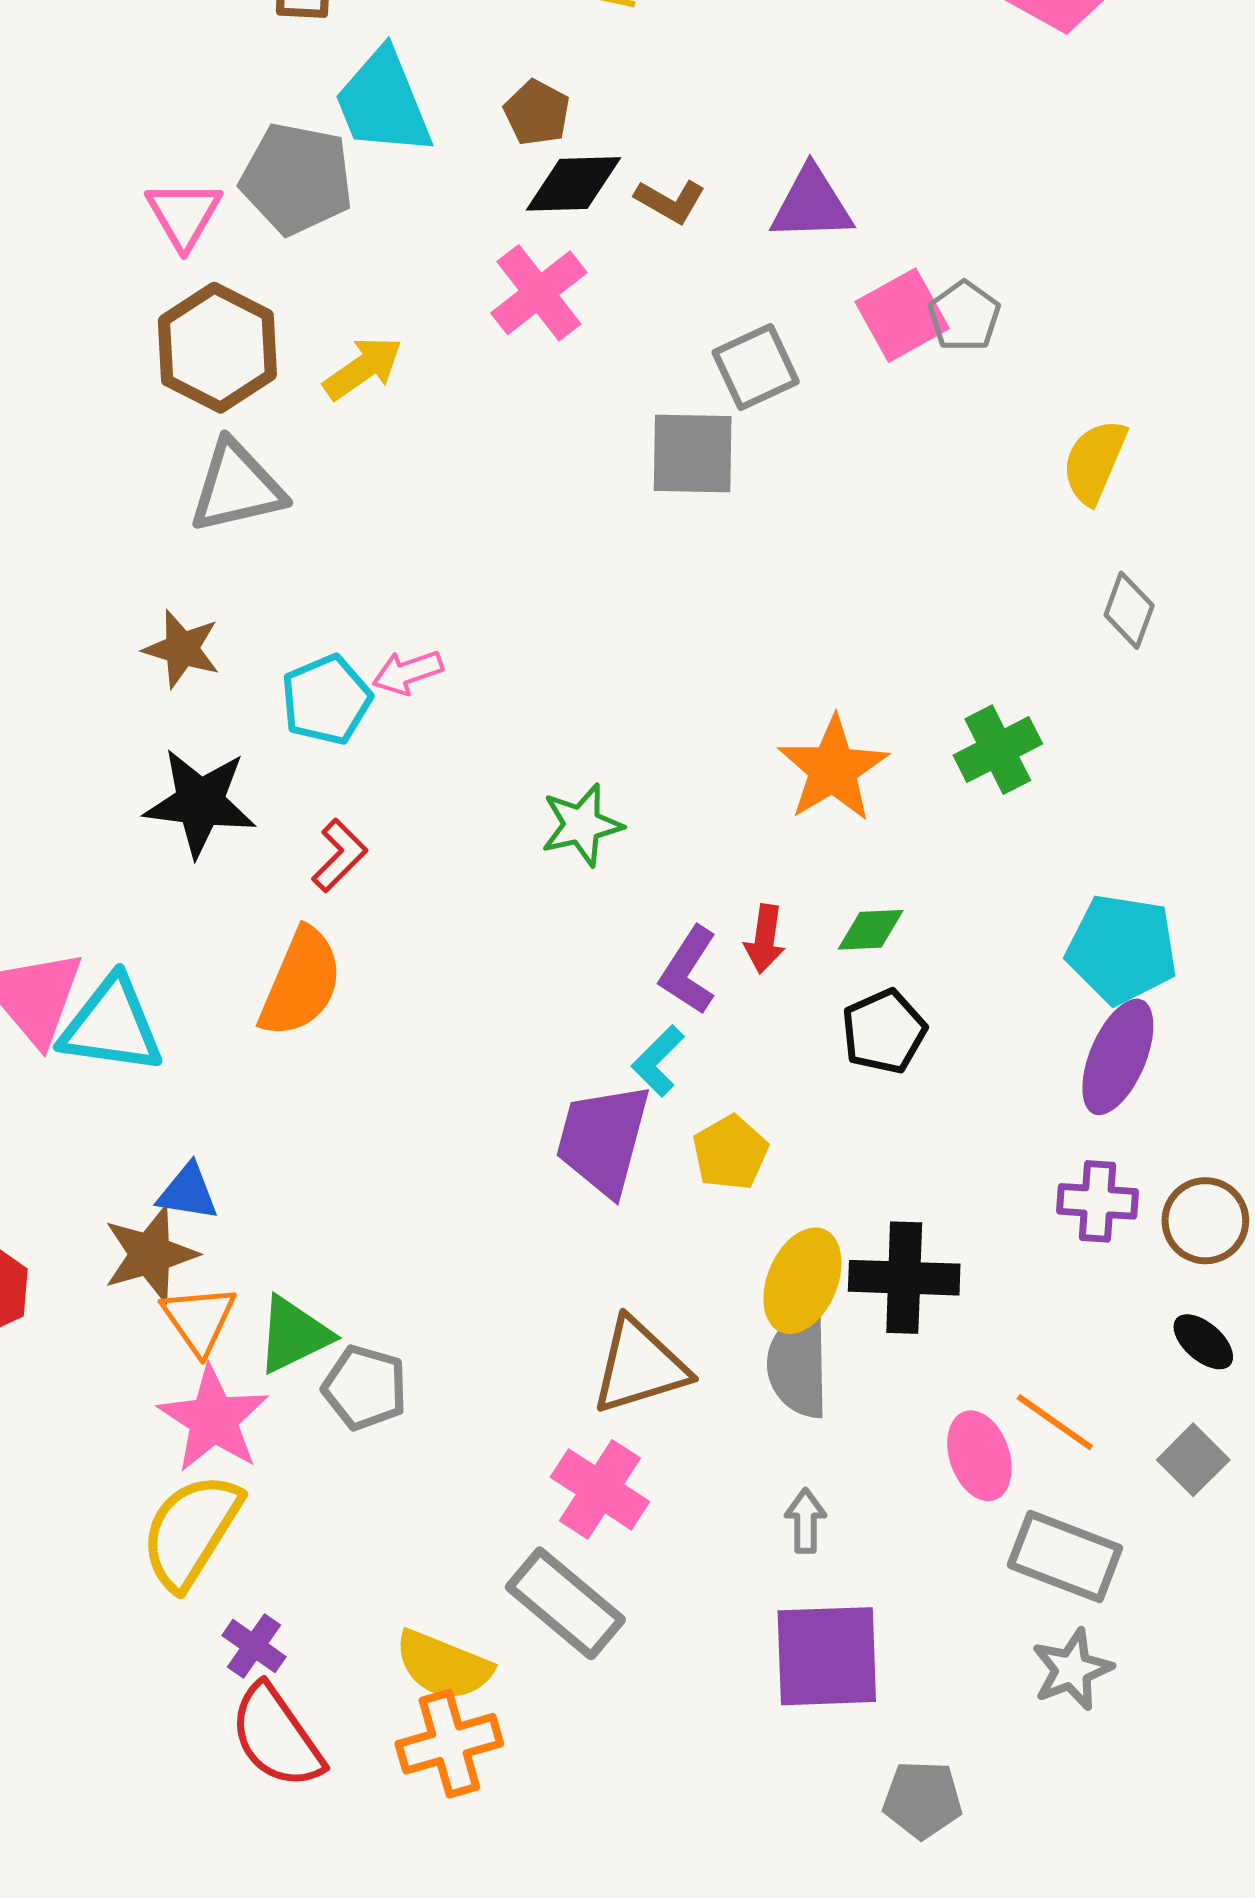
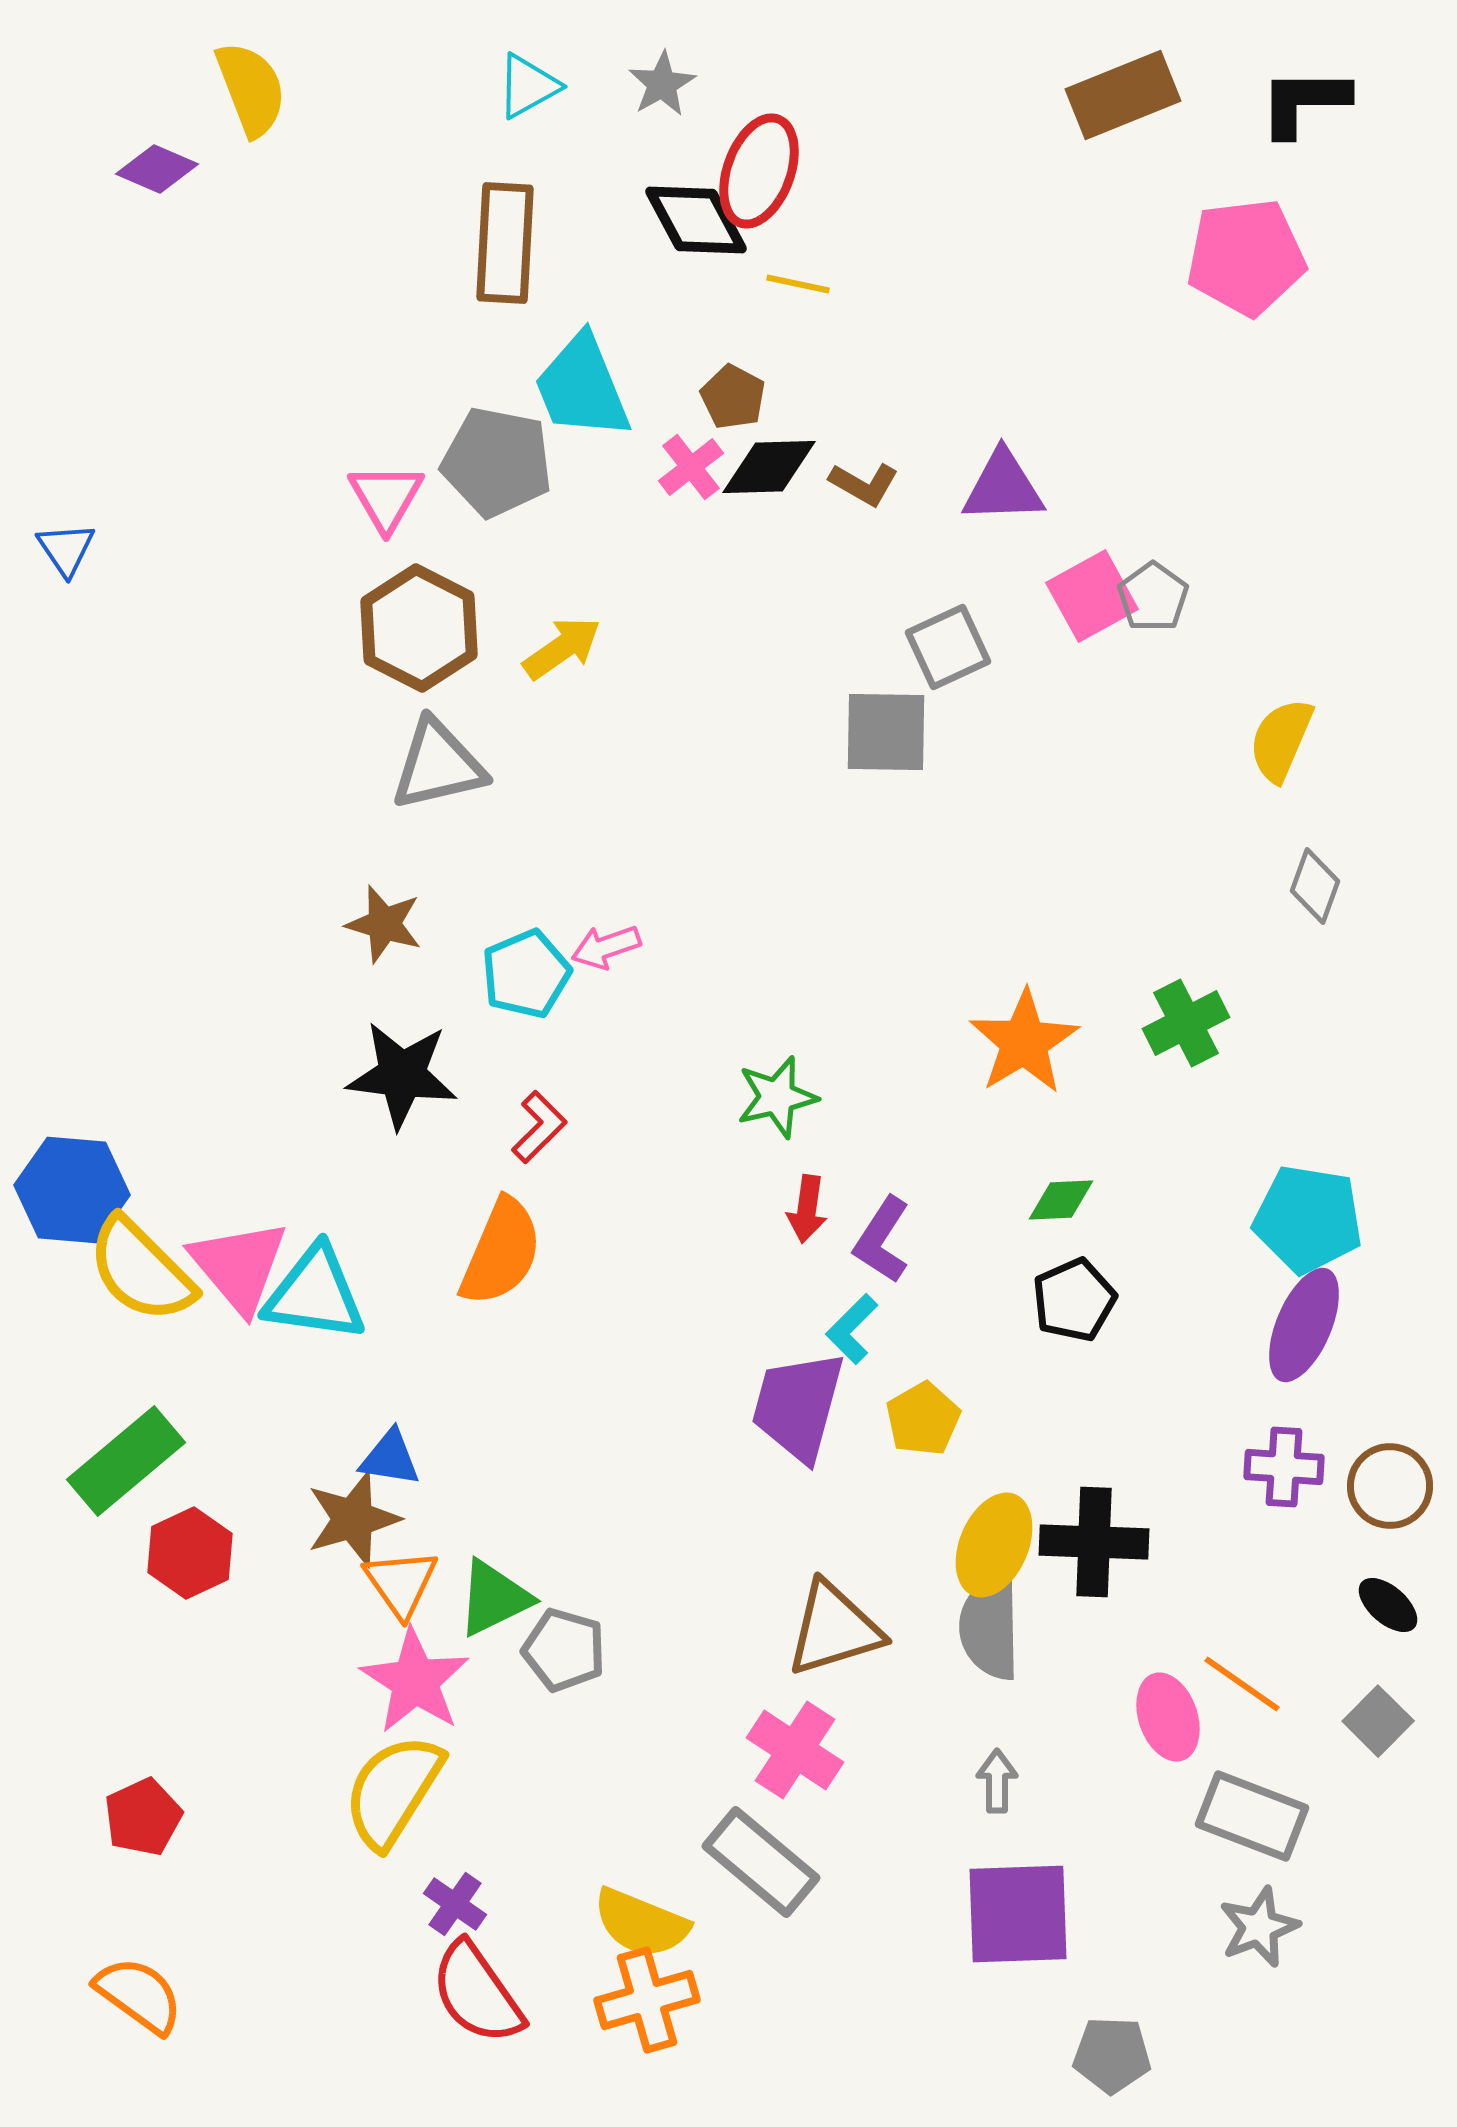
pink cross: (539, 293) -> (691, 467), moved, size x0.7
red arrow: (765, 939) -> (807, 1209), moved

